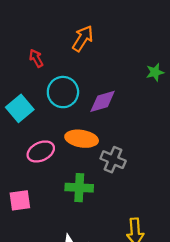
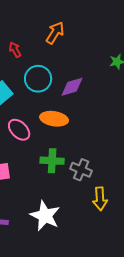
pink ellipse: (41, 151) -> (19, 130), turned 70
gray cross: (113, 160) -> (81, 170), moved

